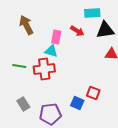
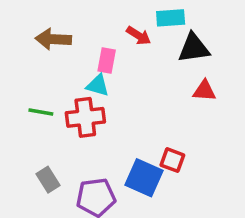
brown arrow: (26, 25) -> (53, 39), turned -60
red arrow: (77, 31) -> (139, 36), moved
blue square: (77, 103) -> (144, 178), size x1.5

